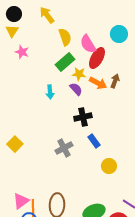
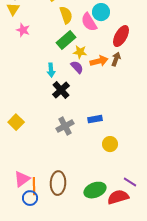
cyan circle: (119, 34) -> (101, 12), moved
red ellipse: (97, 58) -> (121, 36), moved
orange arrow: (98, 83) -> (99, 61), turned -42
black cross: (83, 117) -> (61, 90), moved, turned -30
blue rectangle: (94, 141) -> (95, 119), turned -64

